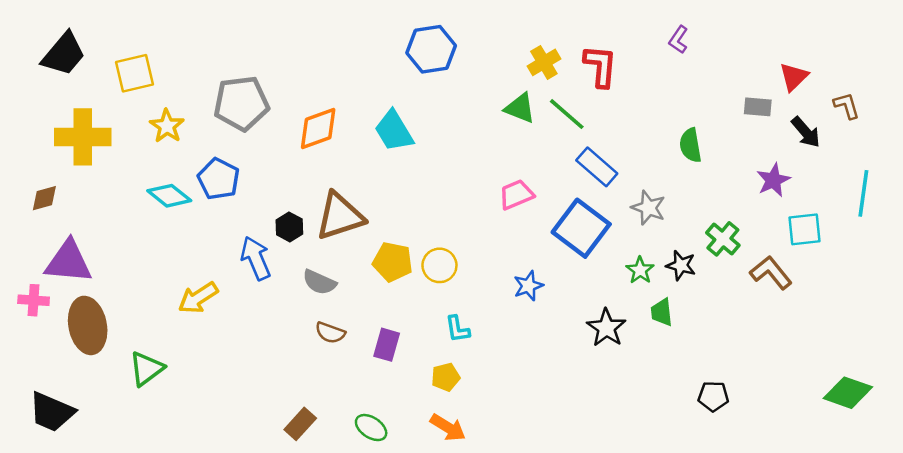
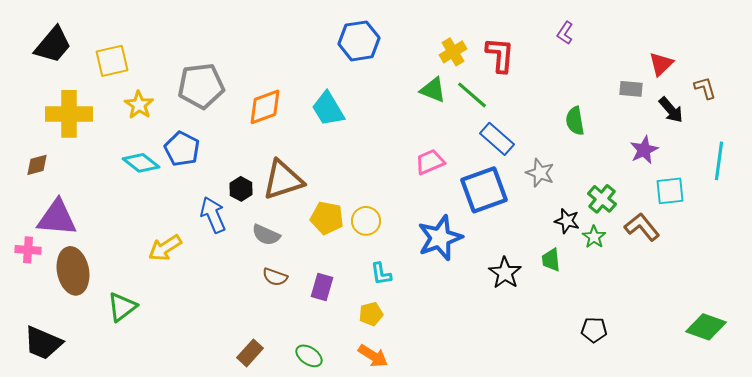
blue square: (581, 228) -> (484, 190), turned 33
green star: (640, 270) -> (594, 237), moved
blue star: (528, 286) -> (440, 238), size x1.8

